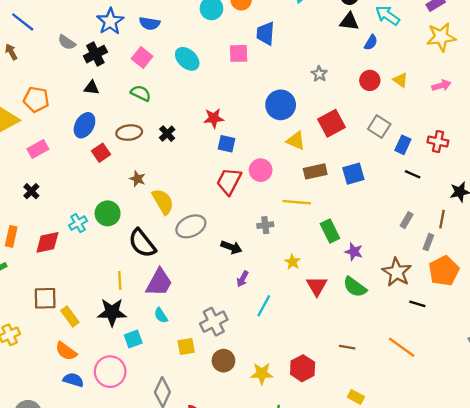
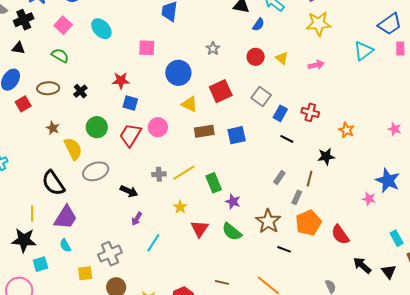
pink square: (239, 53) -> (147, 48), moved
yellow line: (297, 202) -> (184, 173), moved, turned -40
green circle: (108, 213) -> (97, 127), moved

